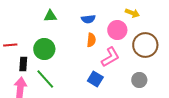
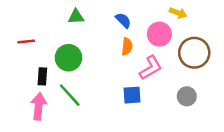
blue semicircle: (88, 19) -> (123, 20), turned -128
red line: (10, 45) -> (26, 42), moved
blue square: (95, 79) -> (132, 95), turned -35

